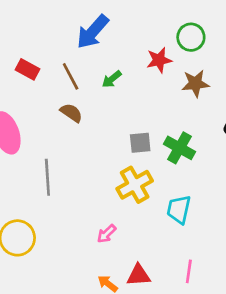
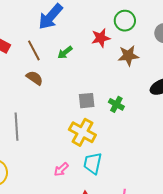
green cross: (180, 148) -> (116, 104), size x0.7
yellow cross: (135, 185) -> (82, 132), turned -32
cyan trapezoid: (179, 209) -> (93, 163), moved

